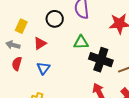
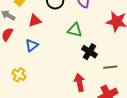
black cross: (101, 60) -> (90, 52), size x0.7

